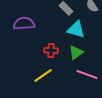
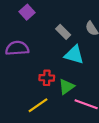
green triangle: (76, 52) -> (66, 87), moved

